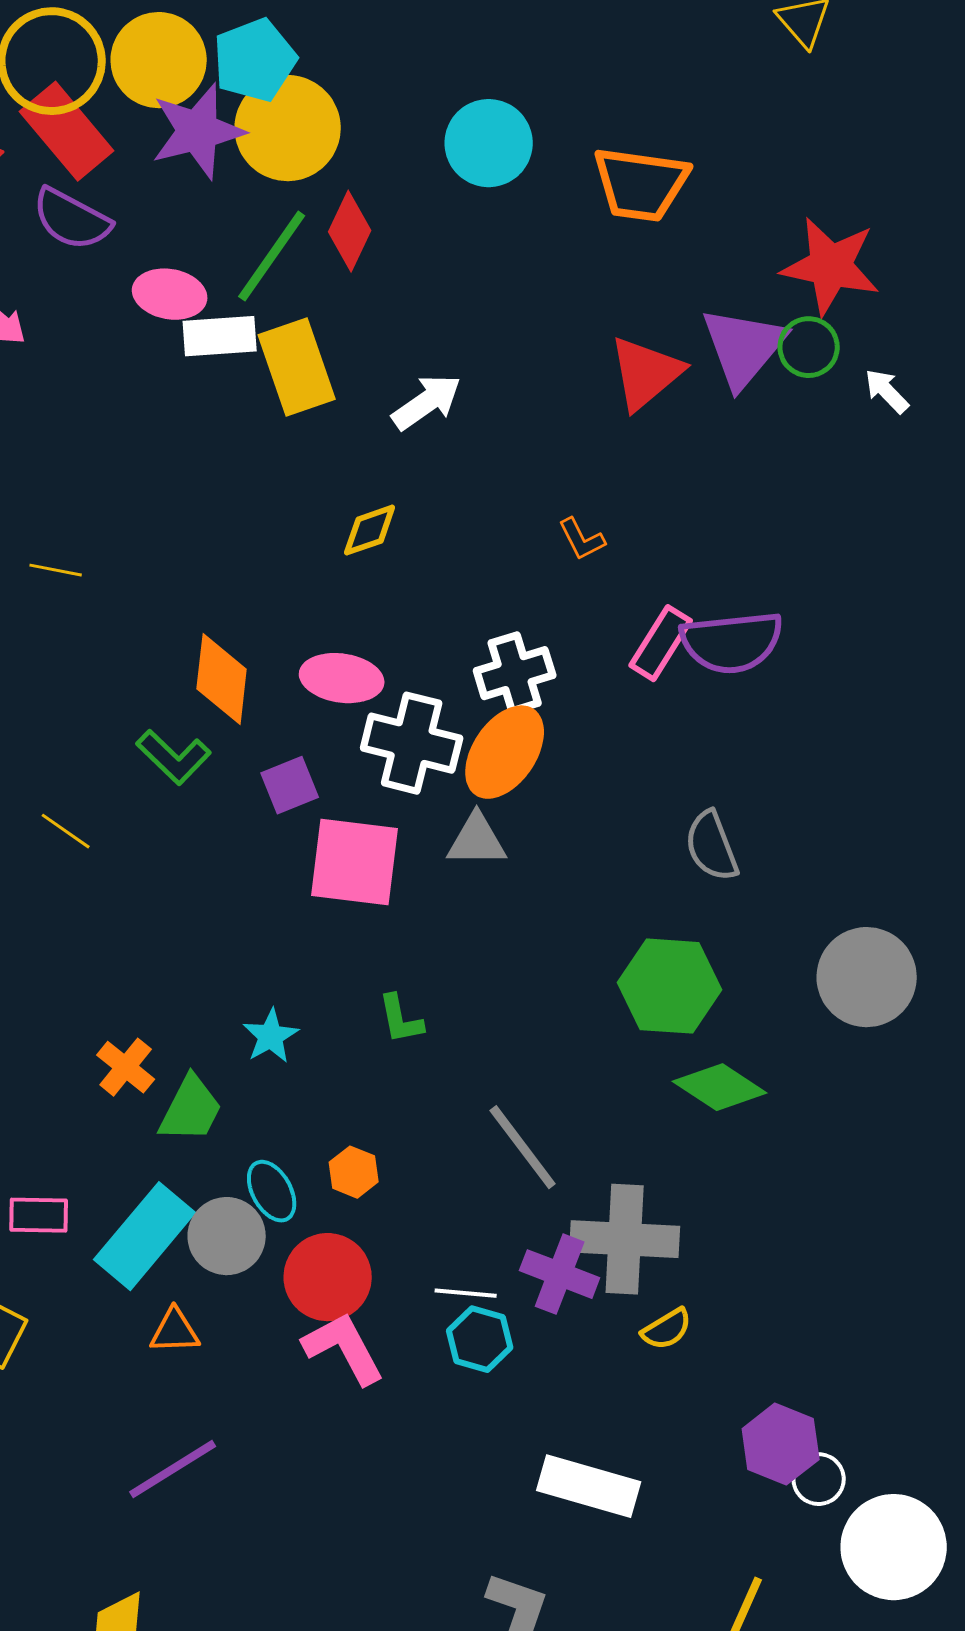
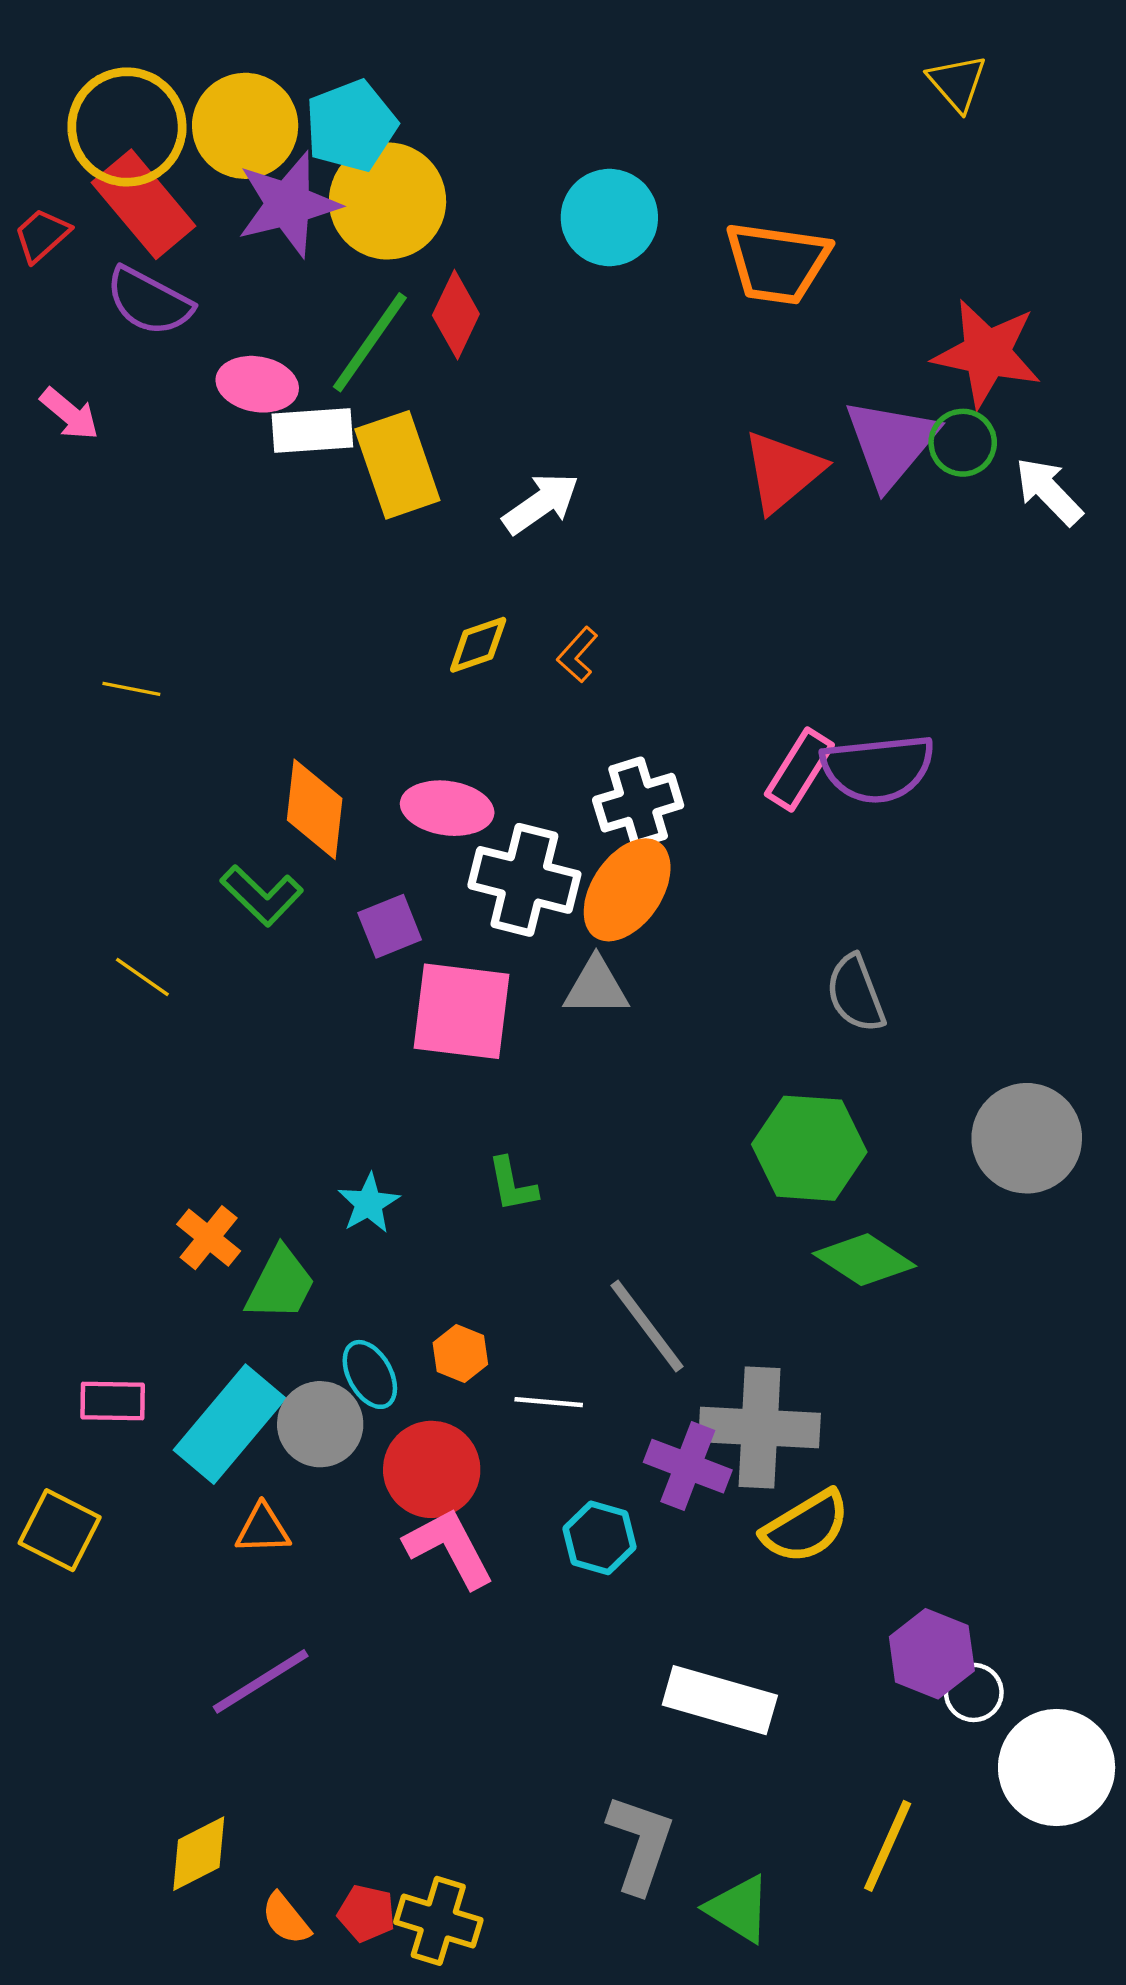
white arrow: (887, 391) -> (1049, 491), size x1.4
orange L-shape: (582, 539) -> (577, 655), moved, turned 69
white line: (466, 1293) -> (549, 1402), moved
yellow semicircle: (667, 1329) -> (806, 1527), size x1.6

